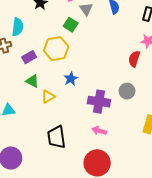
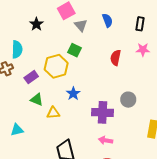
green square: (71, 25) -> (75, 50), moved
red semicircle: (134, 59) -> (116, 58), moved
yellow triangle: (48, 97) -> (53, 113), turned 32

